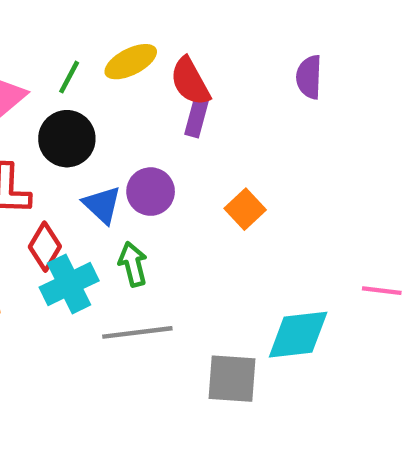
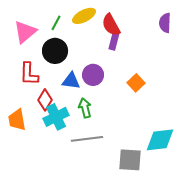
blue triangle: (102, 205) -> (71, 81), turned -36

